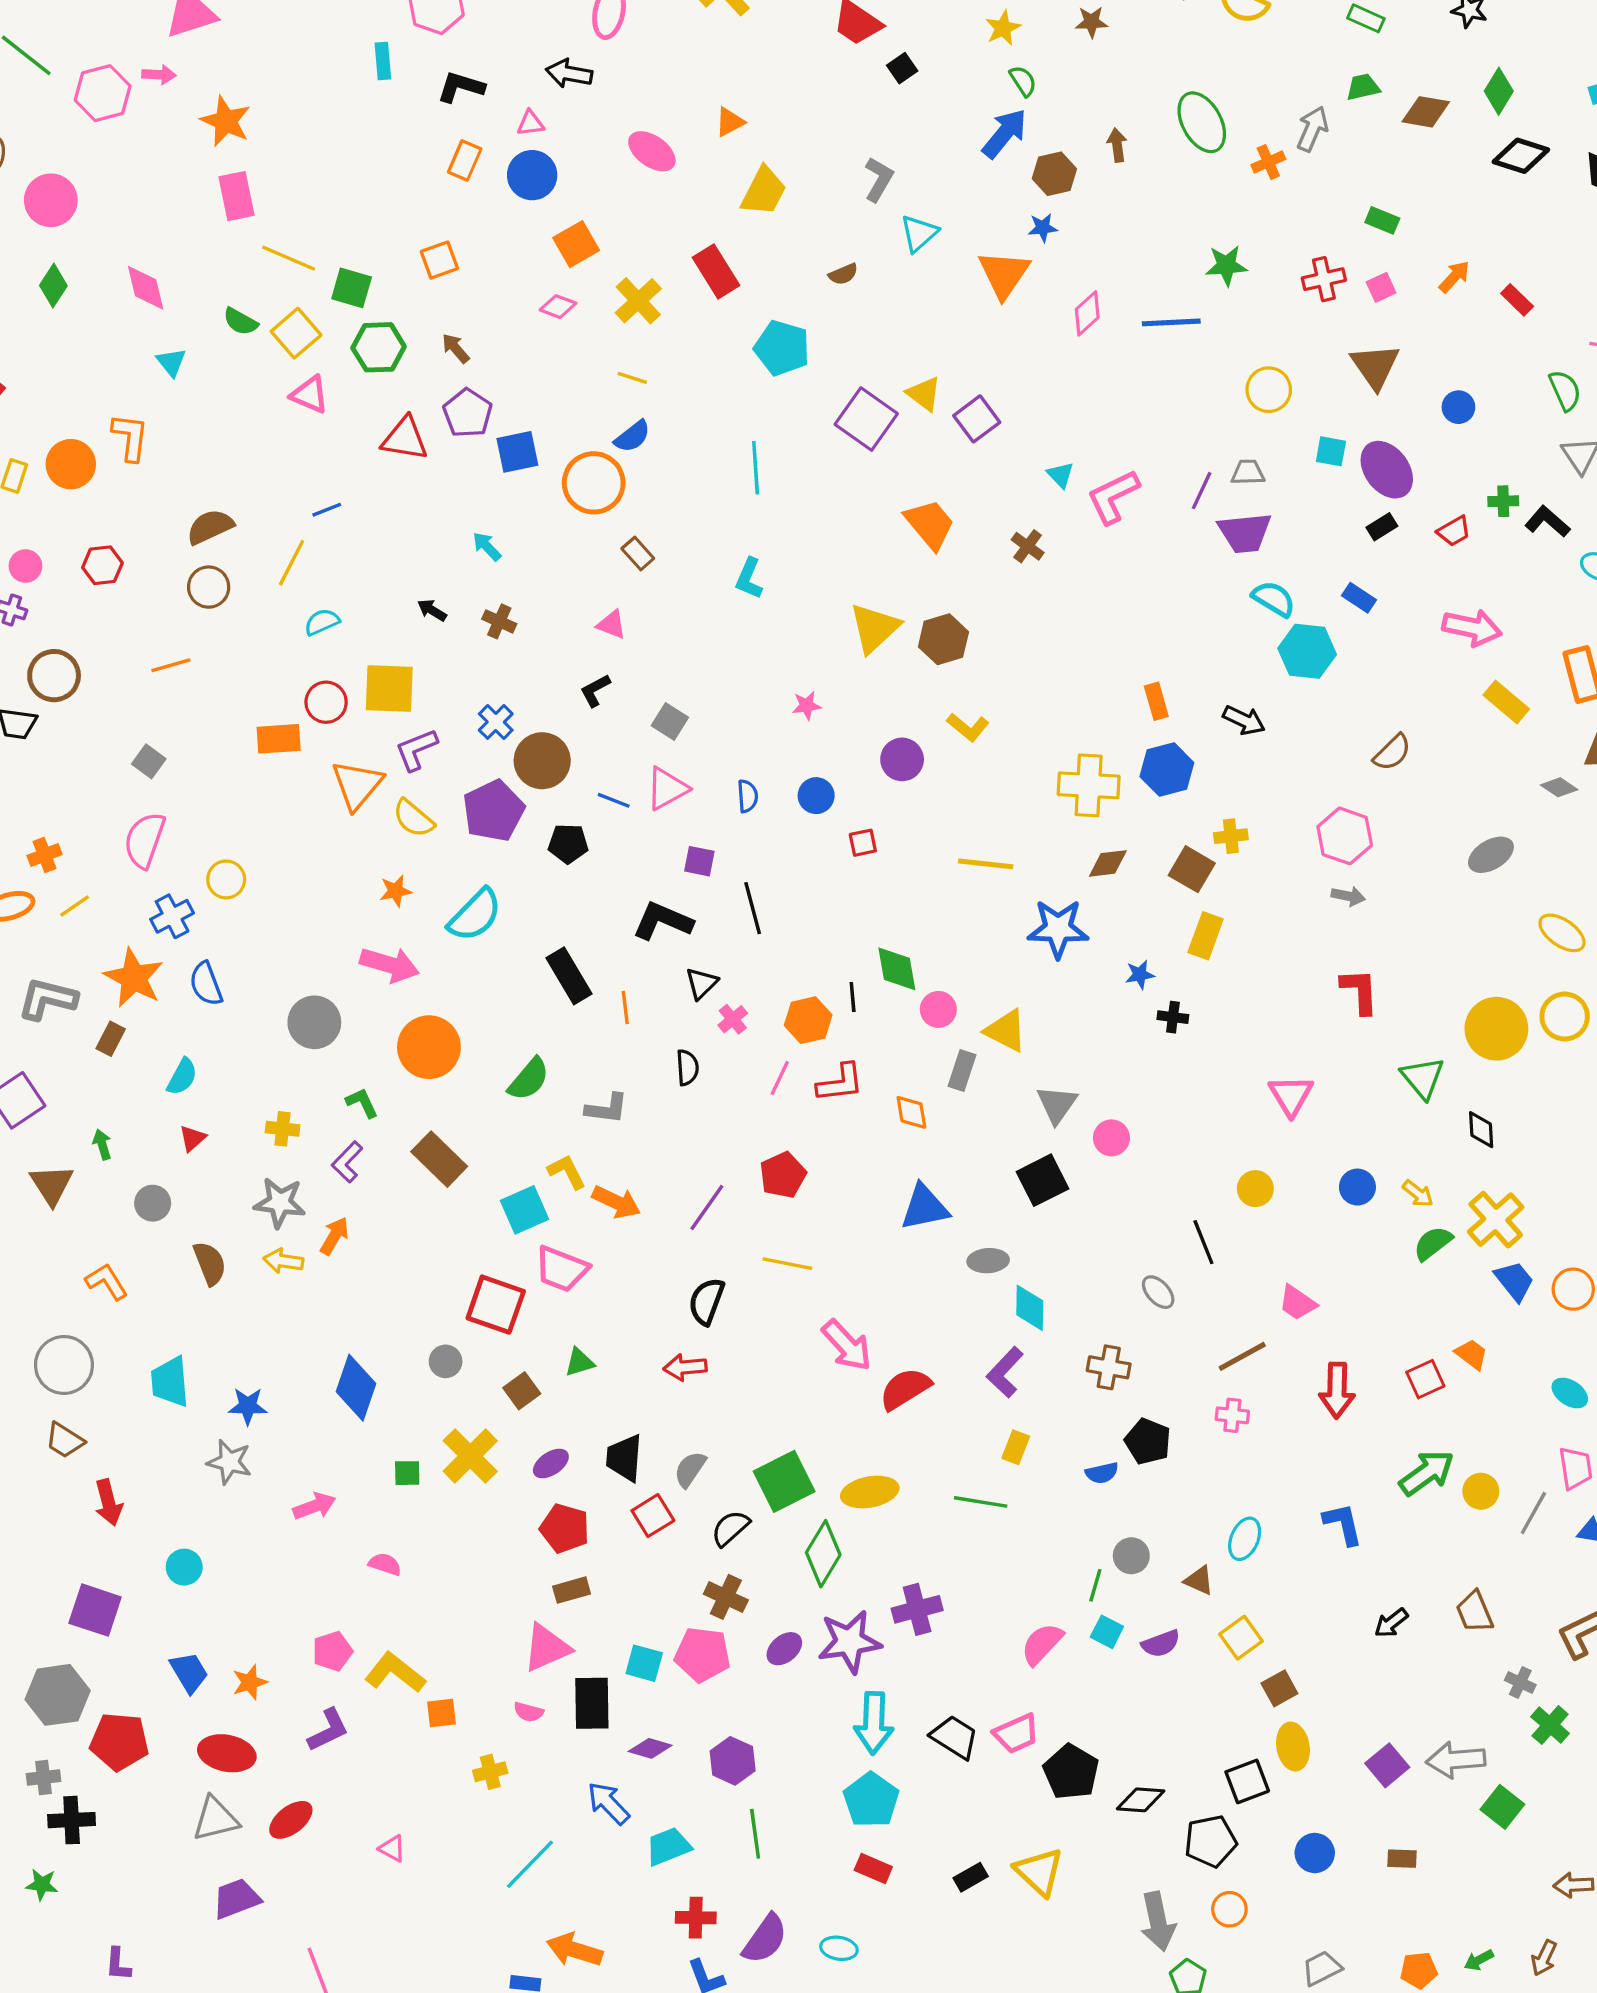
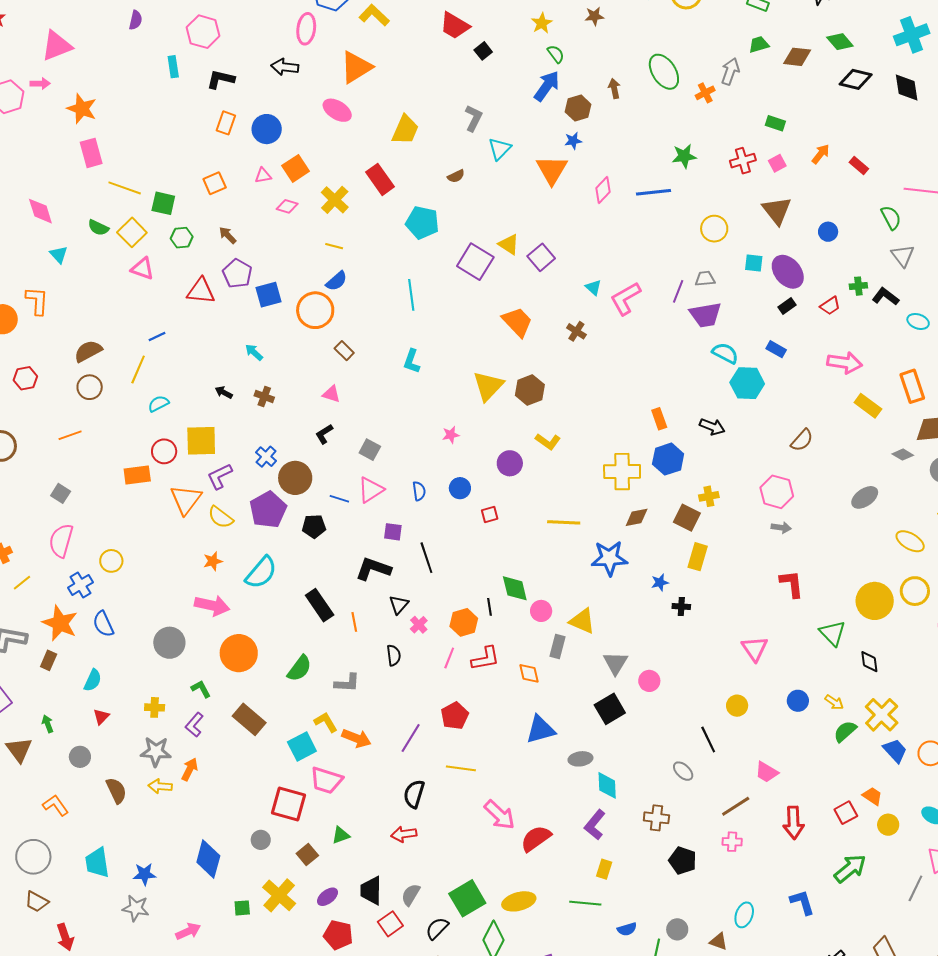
green diamond: (1499, 91) -> (840, 42), turned -68
orange triangle: (730, 122) -> (356, 67), moved, size x1.8
pink triangle: (530, 123) -> (263, 176), moved
green hexagon: (379, 347) -> (182, 238), size x0.7
blue semicircle: (1102, 1473) -> (627, 929), moved
yellow circle: (1481, 1491) -> (888, 825), moved

